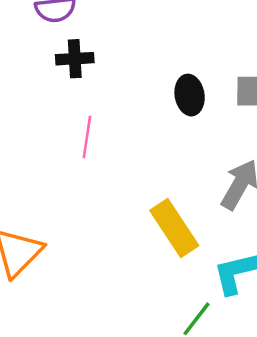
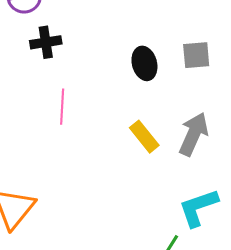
yellow rectangle: (174, 228) -> (144, 137), moved, size x0.7

